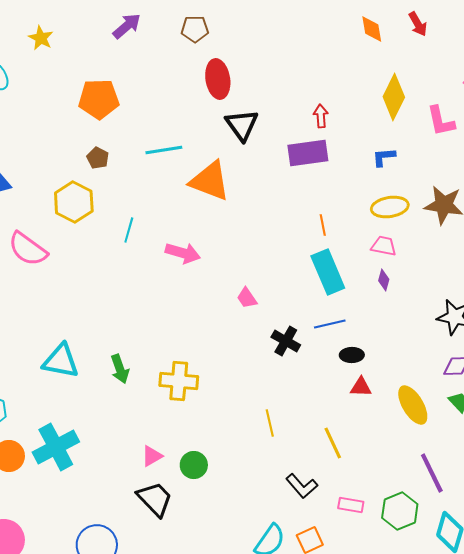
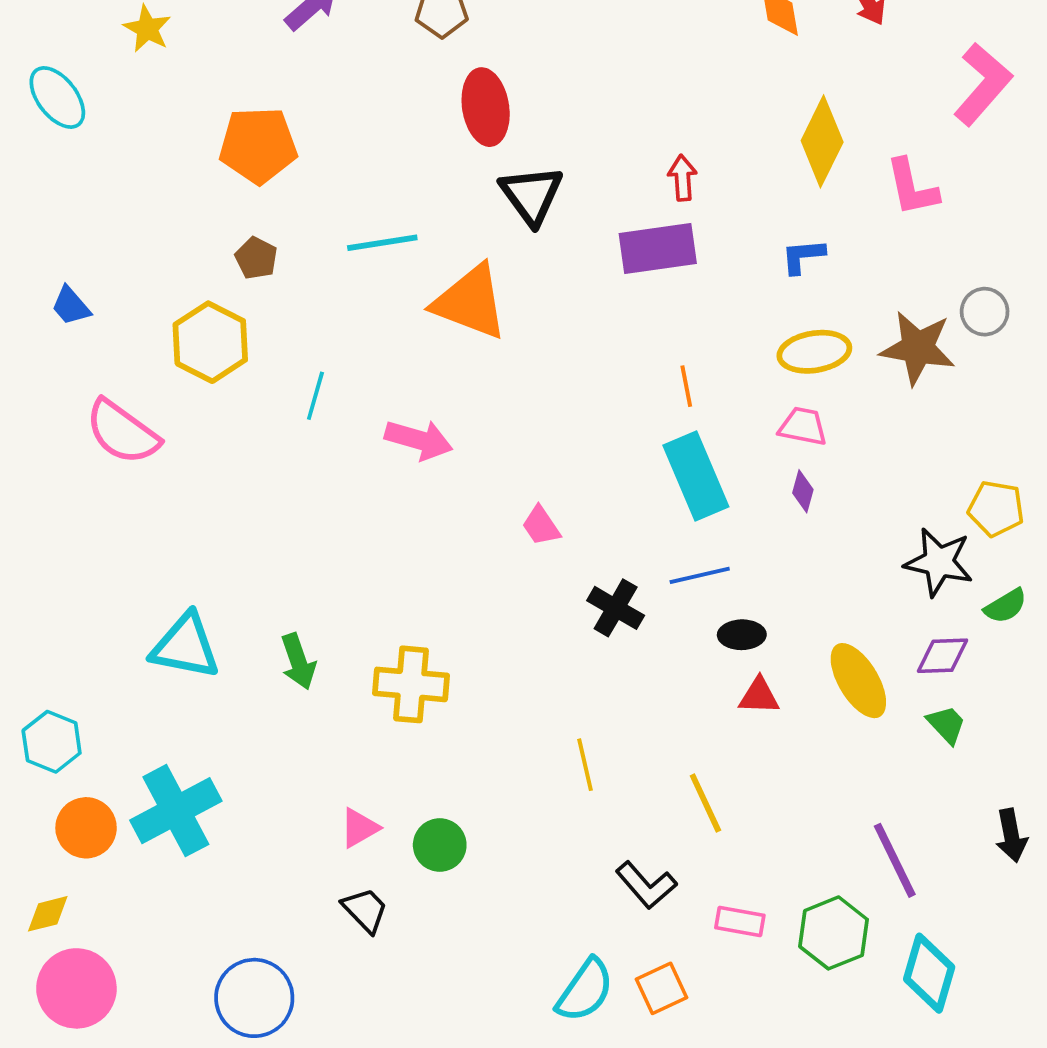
yellow ellipse: (413, 405) -> (858, 681), moved
black trapezoid: (155, 499) -> (365, 910), size x0.7

